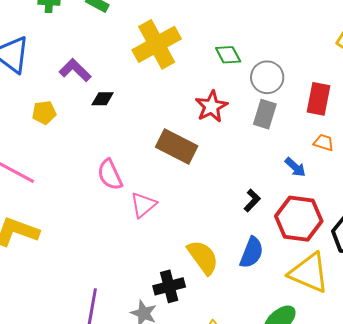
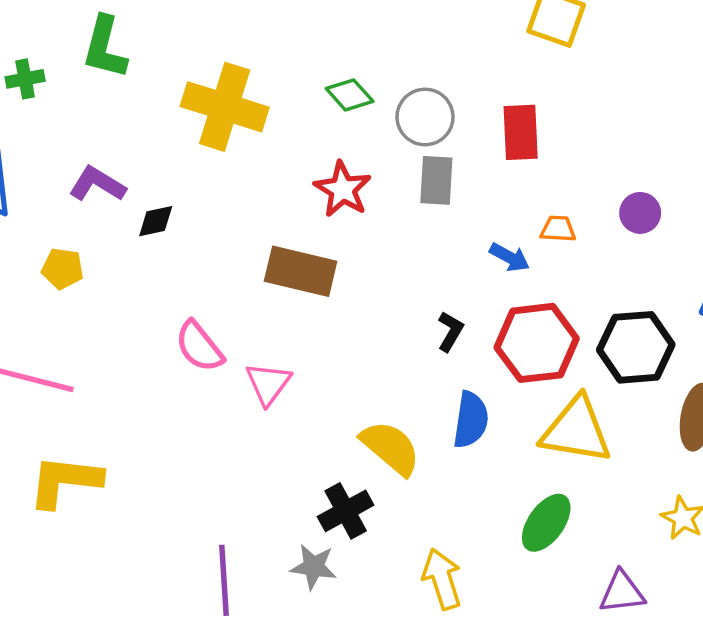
yellow cross: (157, 44) -> (225, 107), turned -30
yellow pentagon: (44, 113) -> (63, 269), turned 30
orange trapezoid: (324, 143) -> (558, 229), moved

